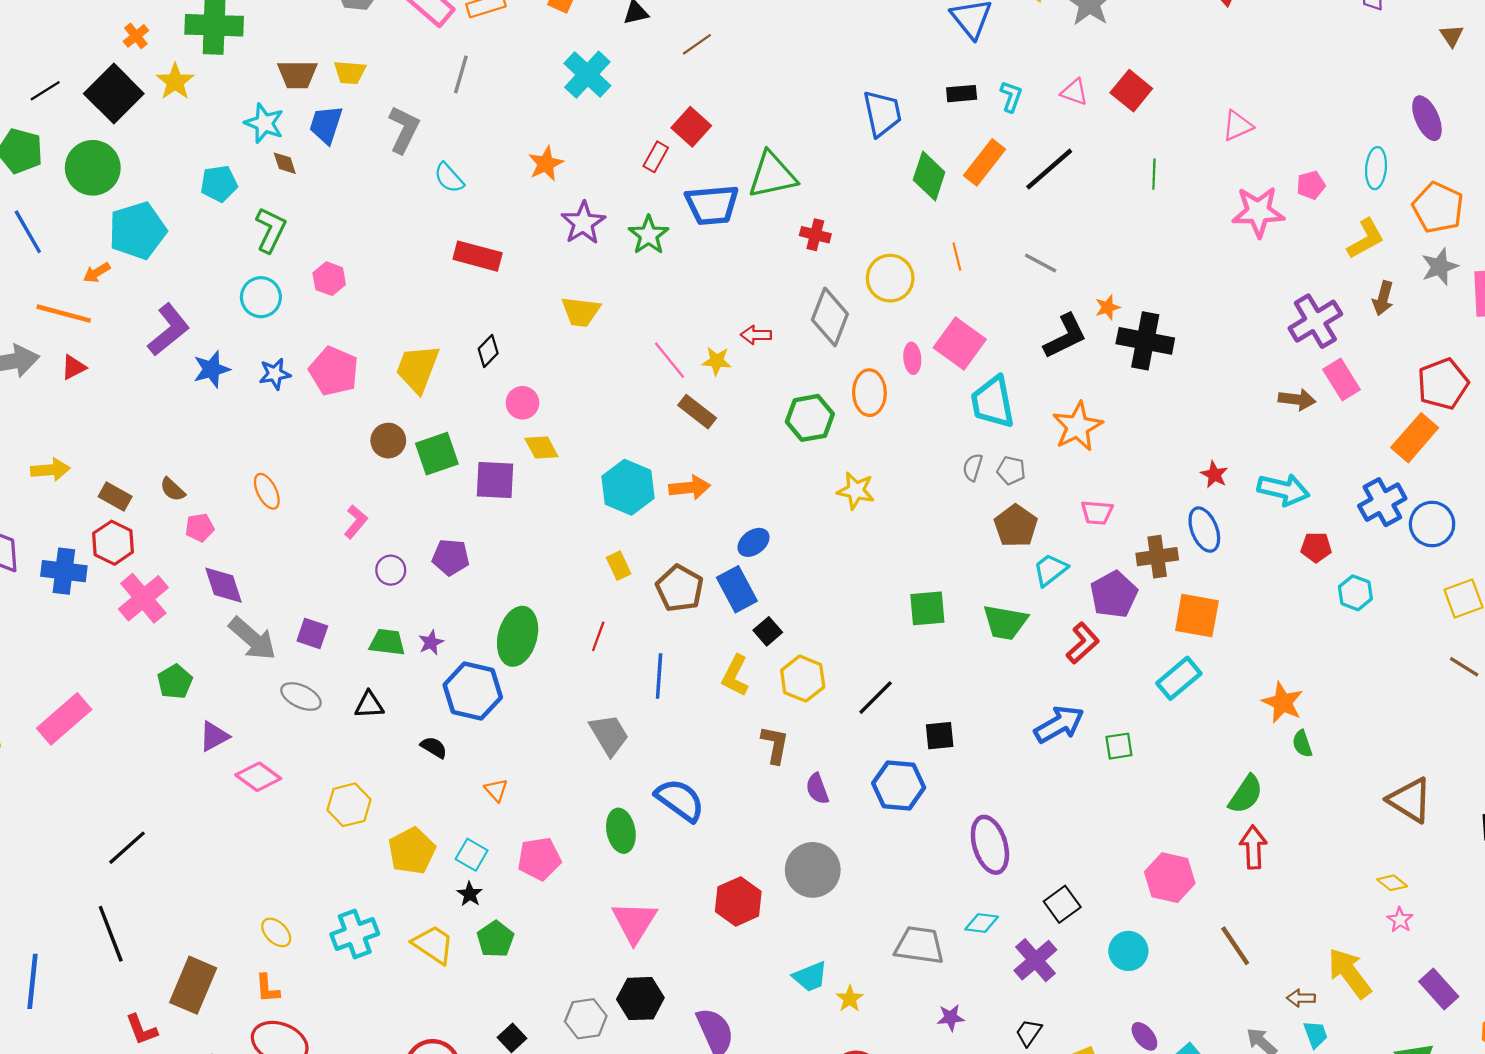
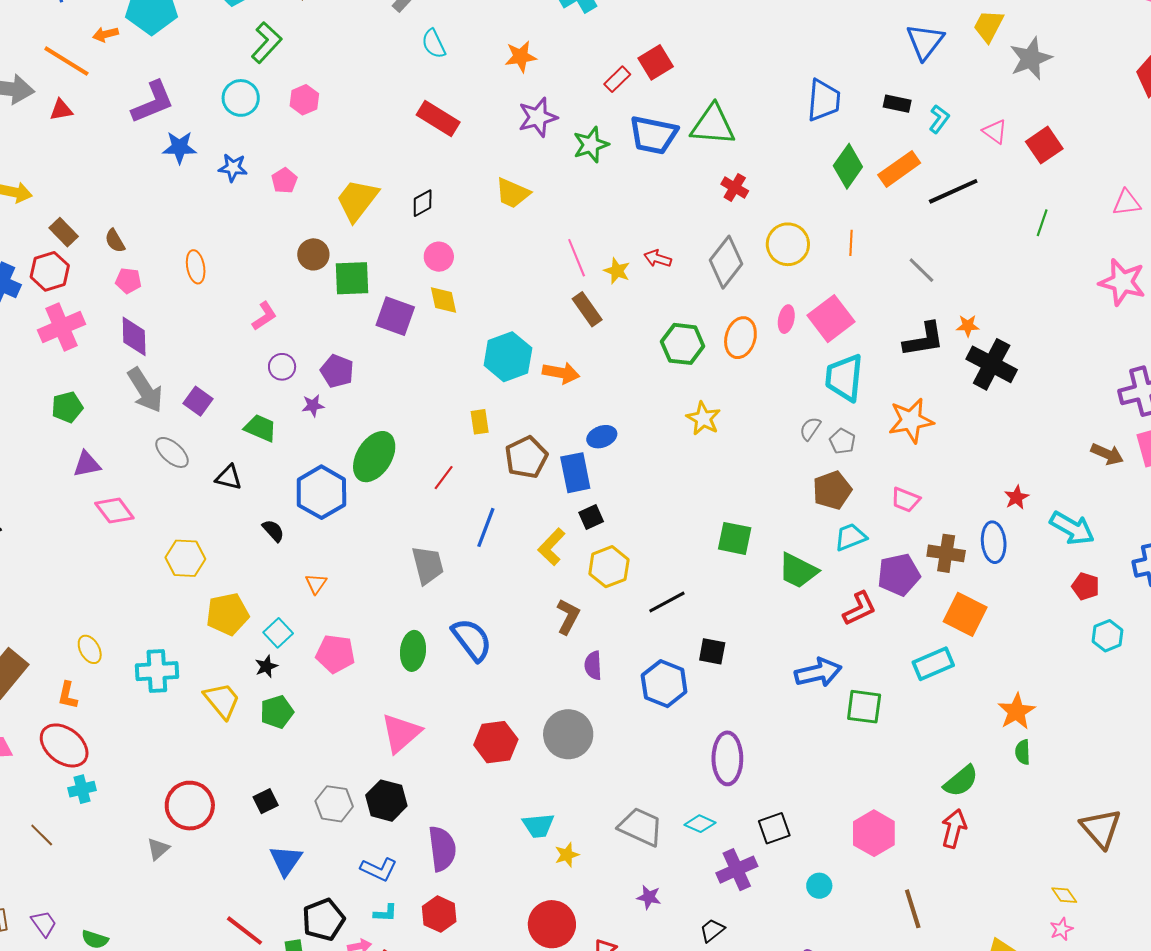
pink pentagon: (334, 371) -> (284, 181), size x0.6
purple star: (431, 642) -> (313, 406), moved
green square: (1119, 746) -> (864, 707), size x1.4
cyan circle: (1128, 951) -> (819, 886), size x0.7

